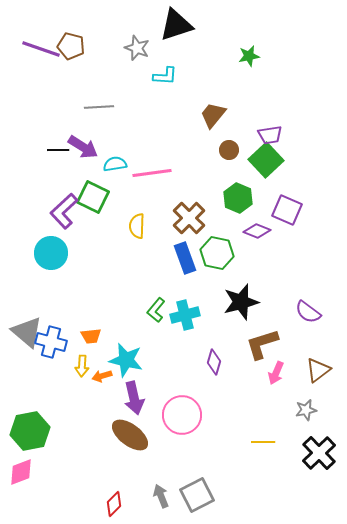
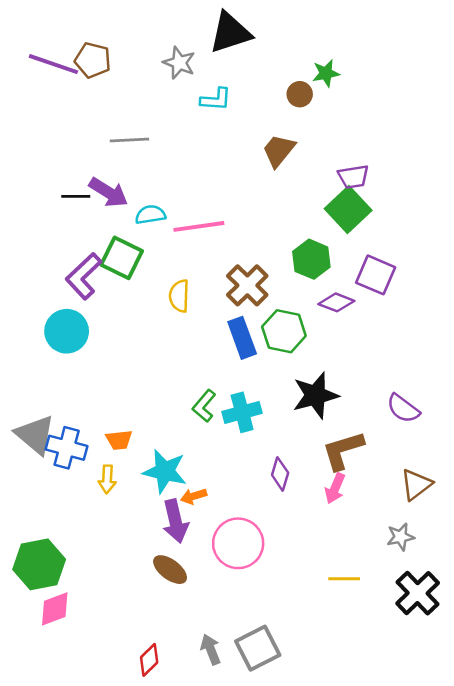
brown circle: (229, 150) -> (300, 94), moved
pink arrow: (276, 373) -> (335, 488), moved
orange arrow: (102, 376) -> (194, 496), moved
brown ellipse: (130, 435) -> (170, 570), size x0.7
pink diamond: (21, 472) -> (55, 609), moved

